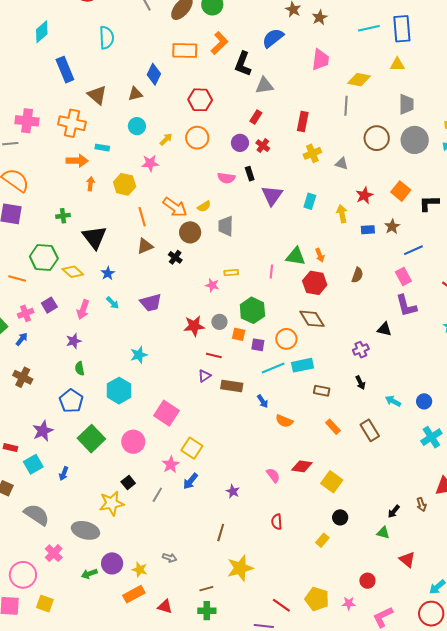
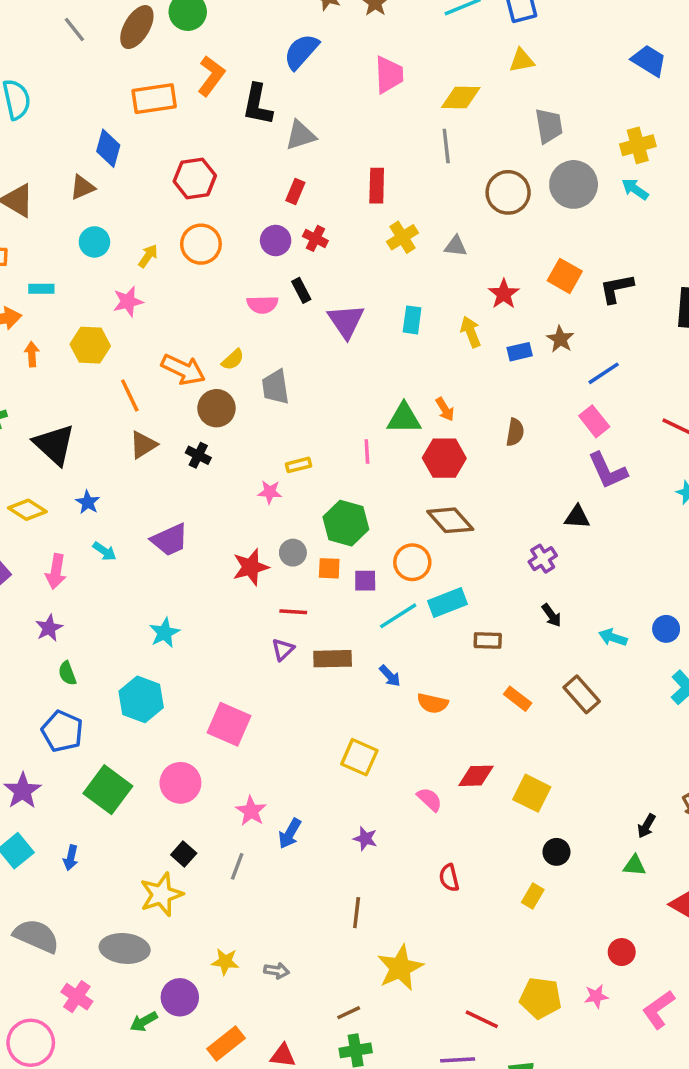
yellow square: (192, 448) -> (359, 757), moved
yellow star: (140, 570) -> (225, 962), moved

